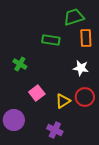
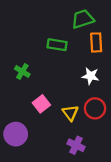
yellow triangle: (63, 101) -> (70, 113), turned -35
purple cross: (55, 130) -> (76, 145), moved

